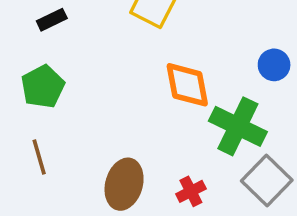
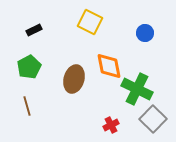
blue circle: (274, 65) -> (145, 33), moved
brown ellipse: (124, 184) -> (74, 79), moved

